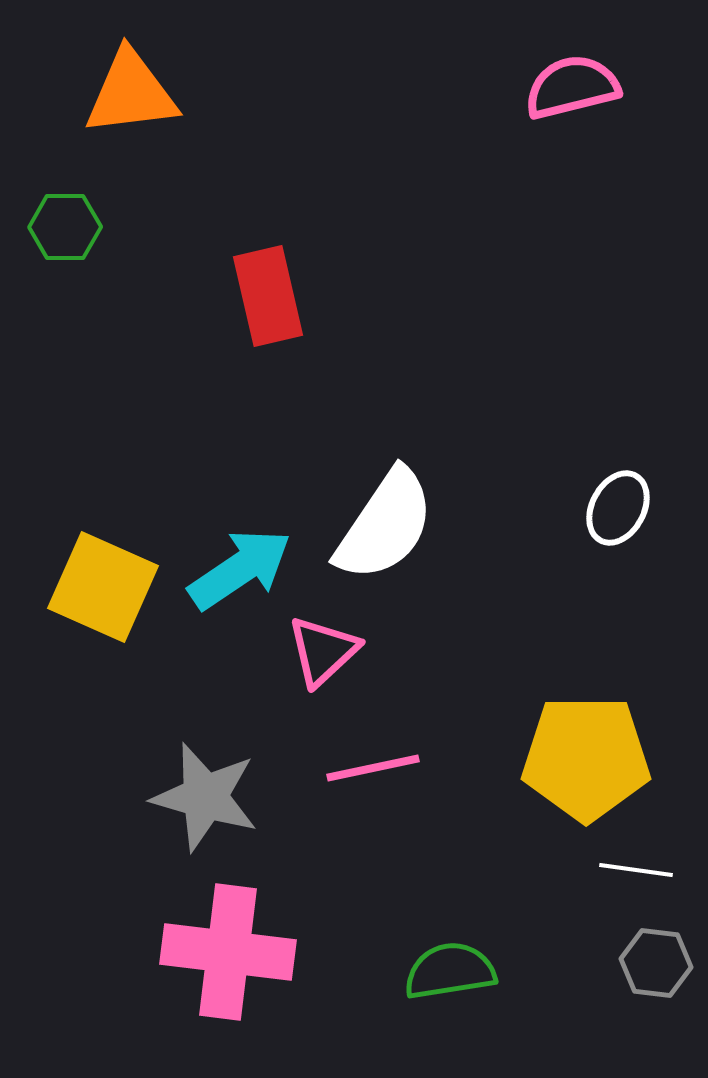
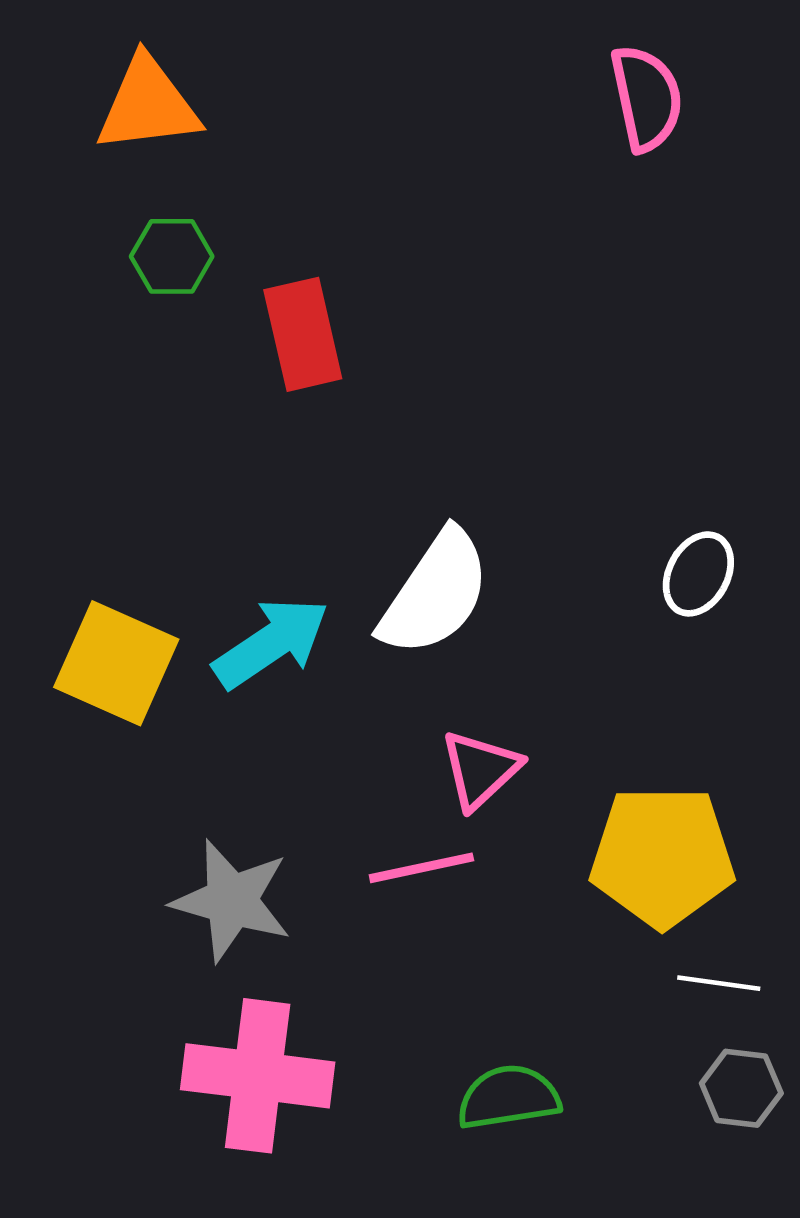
pink semicircle: (572, 87) -> (646, 98), turned 92
green hexagon: (65, 227) -> (172, 256), moved
pink triangle: (323, 651) -> (480, 770), moved

